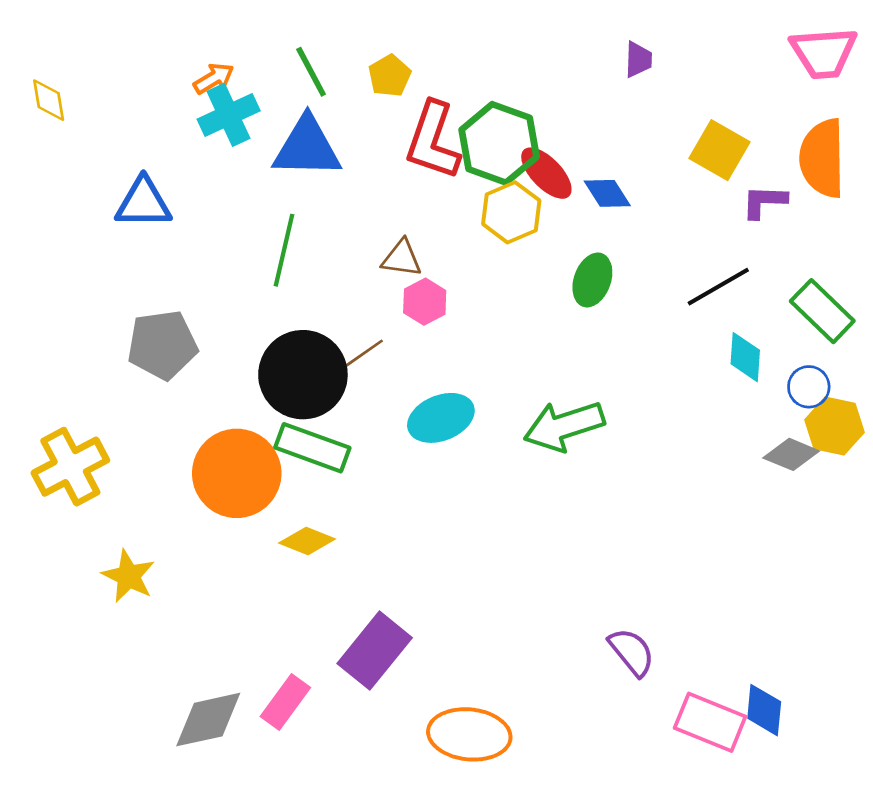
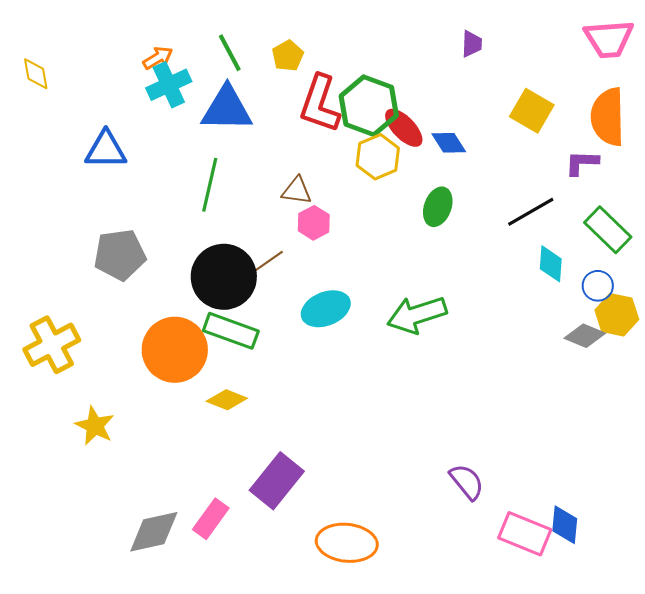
purple L-shape: (764, 202) -> (582, 163), moved

